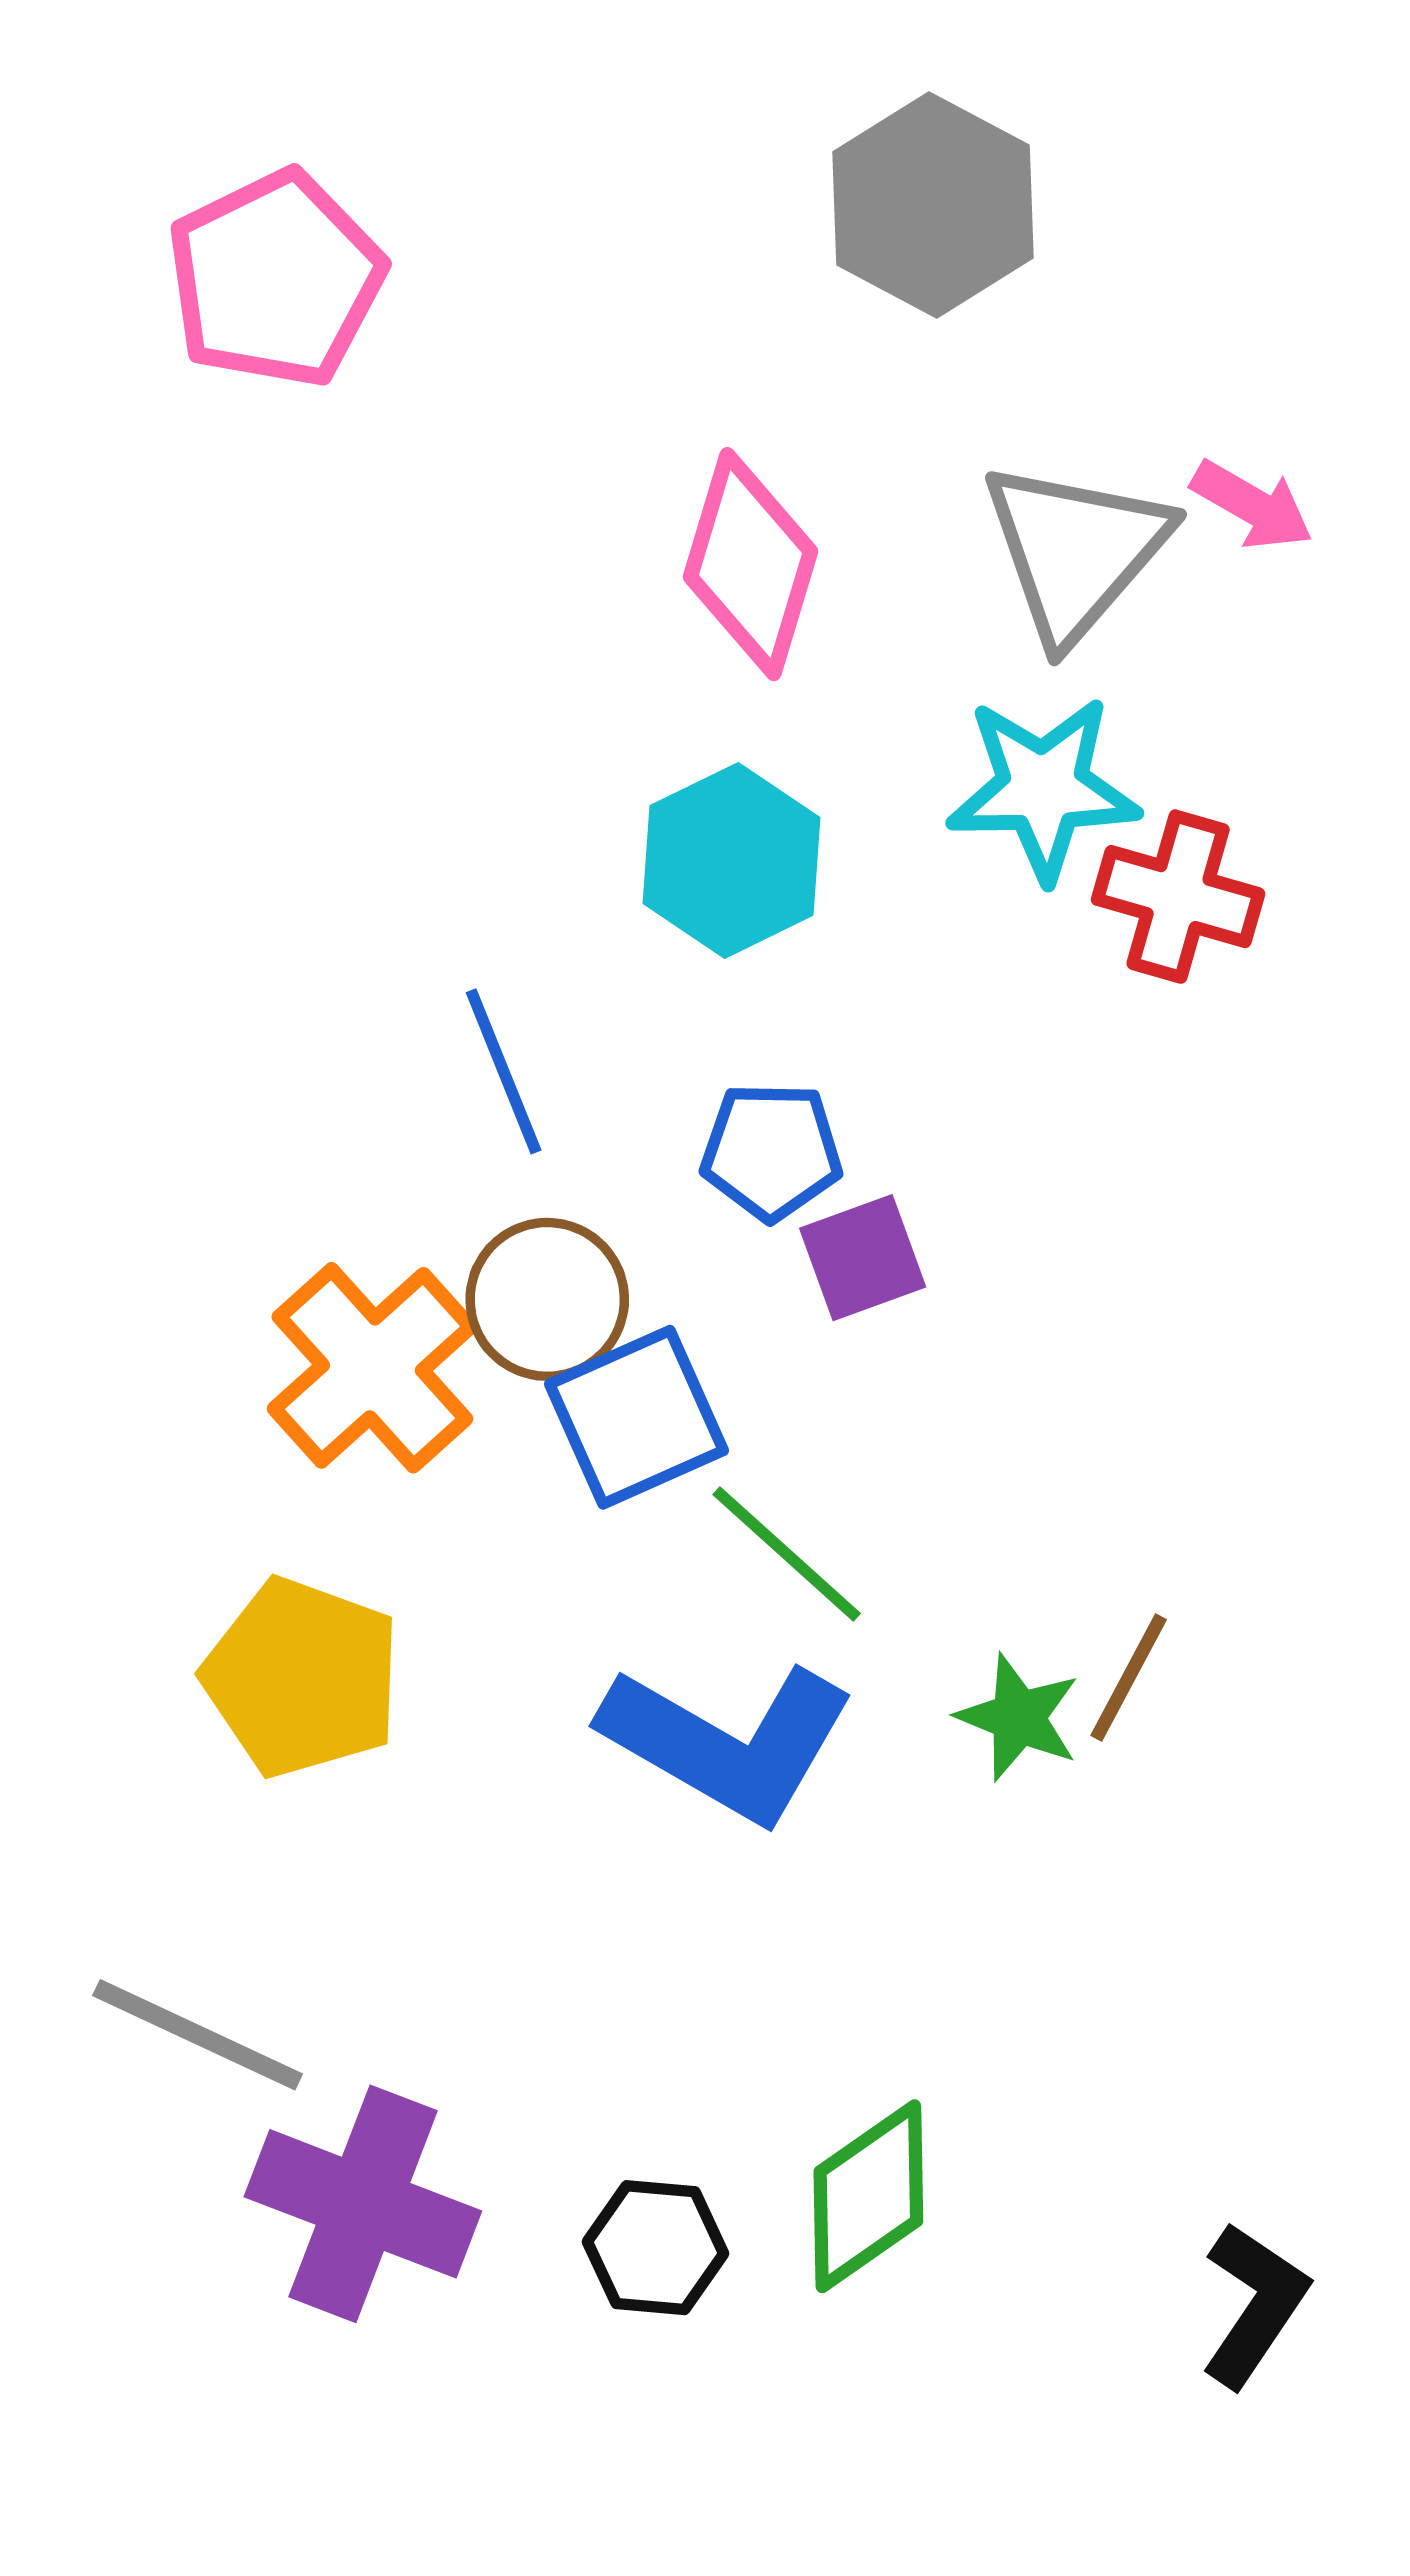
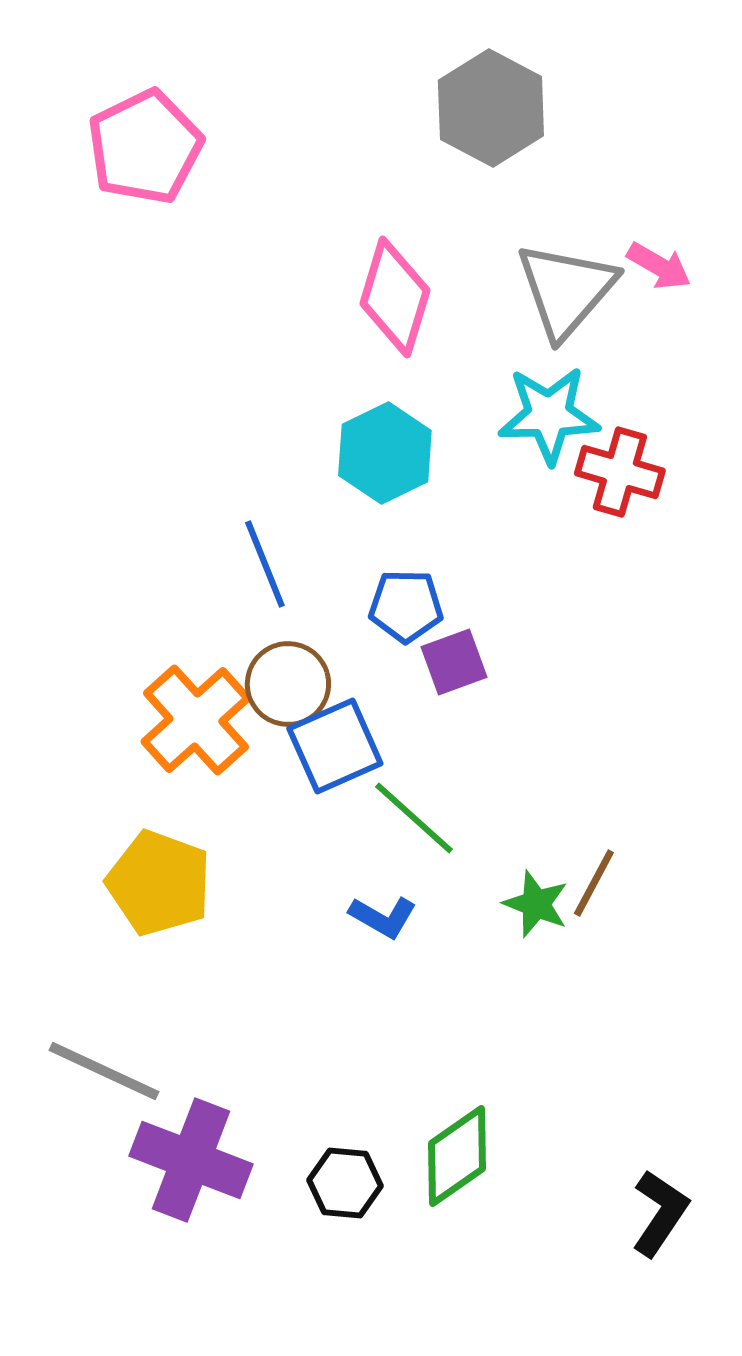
blue L-shape: (728, 1742) -> (383, 917), size x0.5

